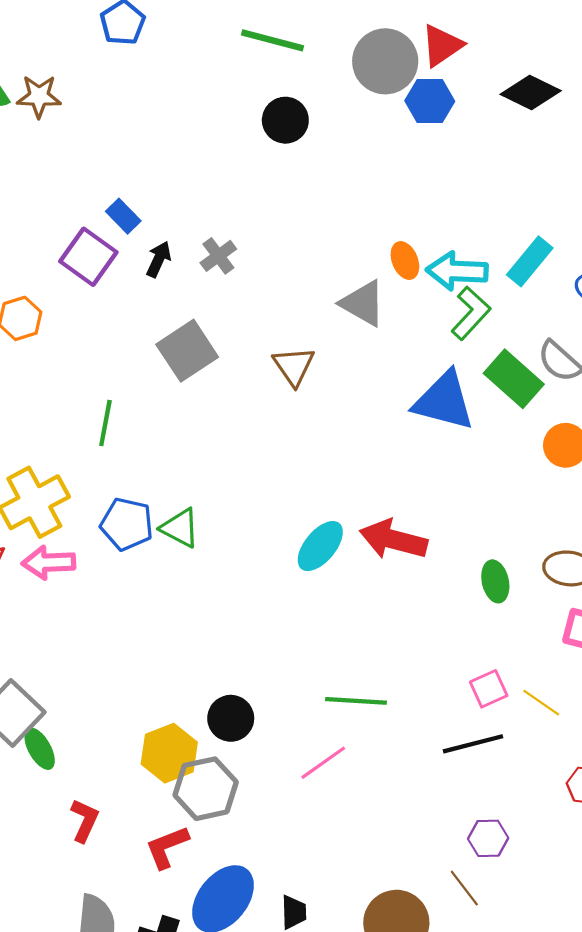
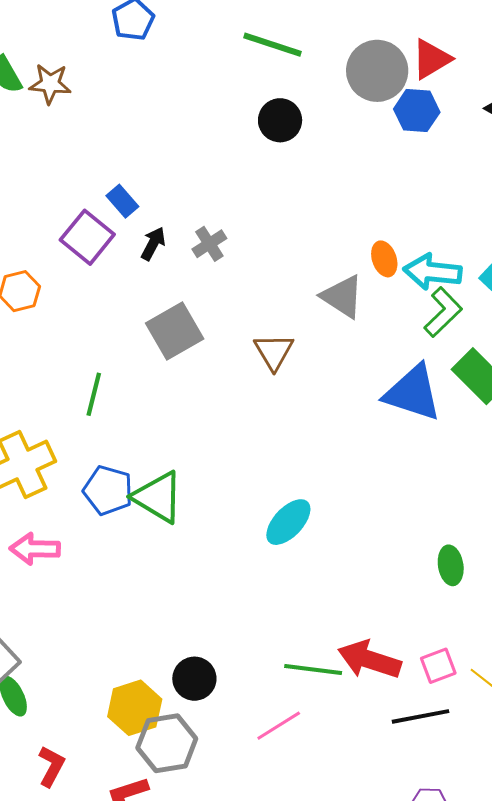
green triangle: (180, 528) -> (158, 497), size x1.4
red arrow: (393, 539) -> (369, 660), moved
pink arrow: (49, 562) -> (35, 549), moved

